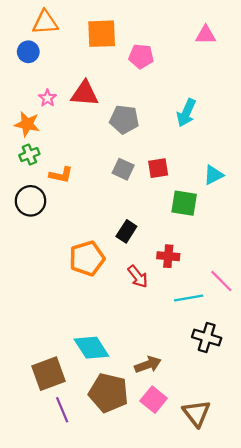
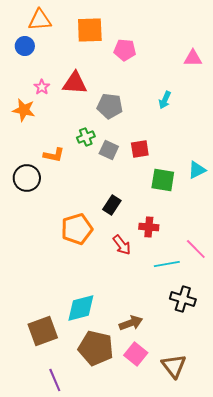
pink triangle: (206, 35) -> (193, 58), moved
cyan arrow: (186, 113) -> (165, 100), size x0.7
green cross: (29, 155) -> (86, 137), moved
cyan triangle: (213, 175) -> (197, 170), moved
cyan diamond: (91, 348) -> (81, 308), turned -72
purple line: (62, 410) -> (55, 380), moved

